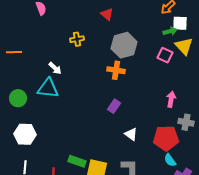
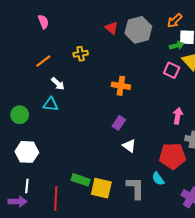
gray hexagon: (124, 45) -> (138, 30), moved
orange line: (14, 52) -> (43, 61), moved, turned -35
cyan triangle: (48, 88) -> (51, 104), size x0.7
white triangle: (131, 134) -> (129, 146), moved
cyan semicircle: (170, 160) -> (158, 179), moved

